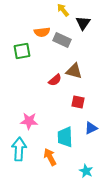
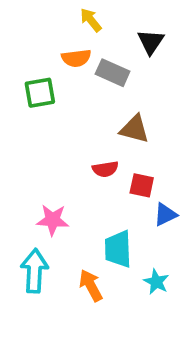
yellow arrow: (63, 10) -> (91, 20), moved
red semicircle: (55, 80) -> (105, 169), moved, turned 32
blue triangle: (91, 128) -> (165, 214), moved
cyan star: (86, 171) -> (156, 282), moved

